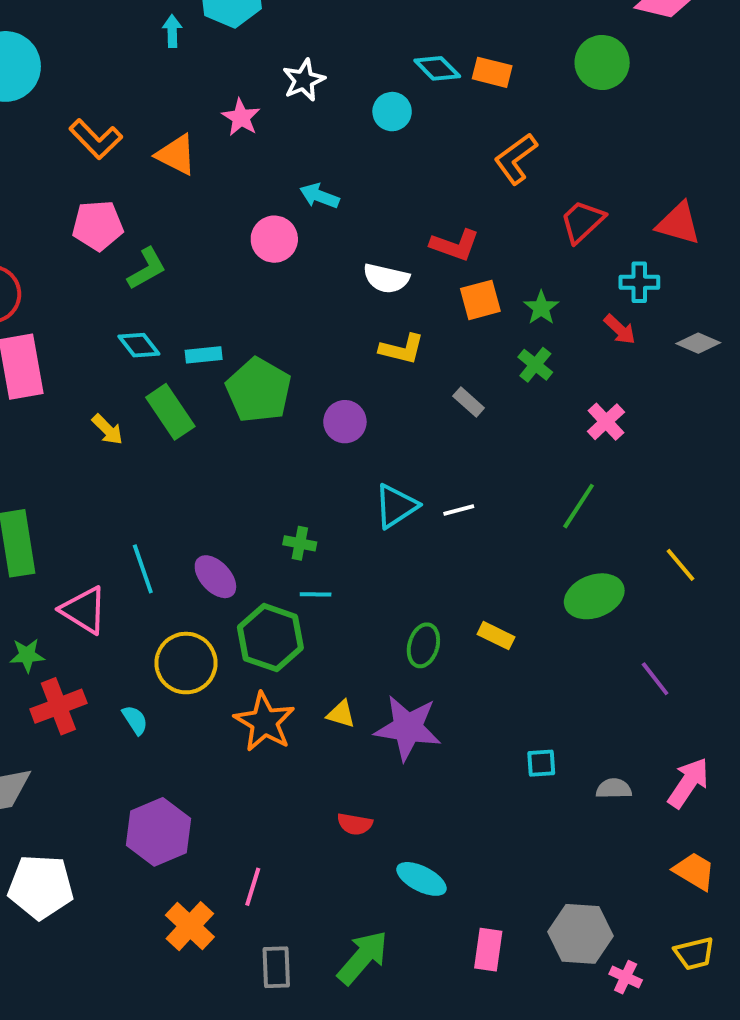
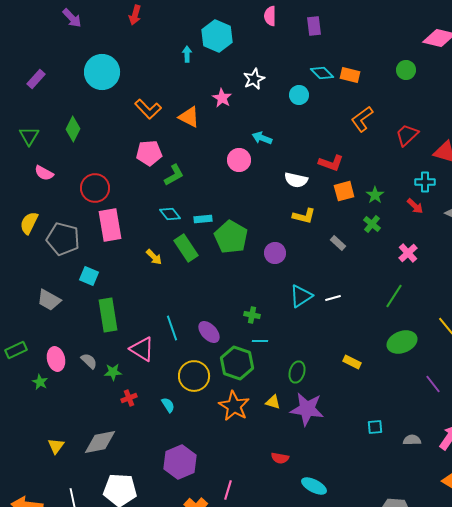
green circle: (602, 62) -> (406, 70), size x0.7
red trapezoid: (582, 221) -> (407, 135), moved
green ellipse: (423, 645) -> (297, 372), moved
red cross: (58, 706) -> (129, 398), size x0.6

